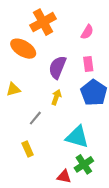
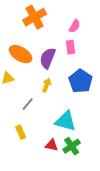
orange ellipse: (23, 49) -> (21, 54), moved
pink rectangle: (88, 64) -> (71, 47), moved
red triangle: (64, 177) -> (52, 145), moved

